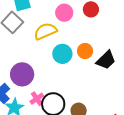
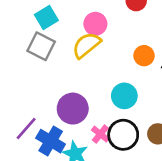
pink circle: (64, 13) -> (95, 24), moved
cyan circle: (62, 54) -> (124, 96), moved

